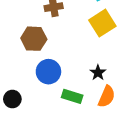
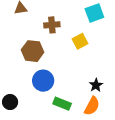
yellow square: (102, 23) -> (80, 41), moved, size x0.7
black star: (98, 73) -> (96, 85), moved

